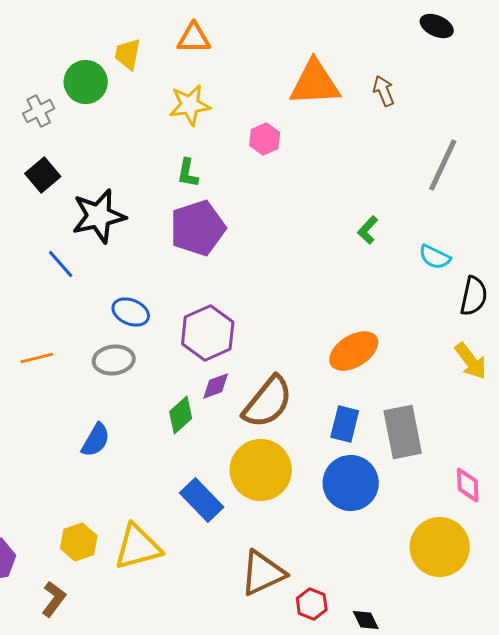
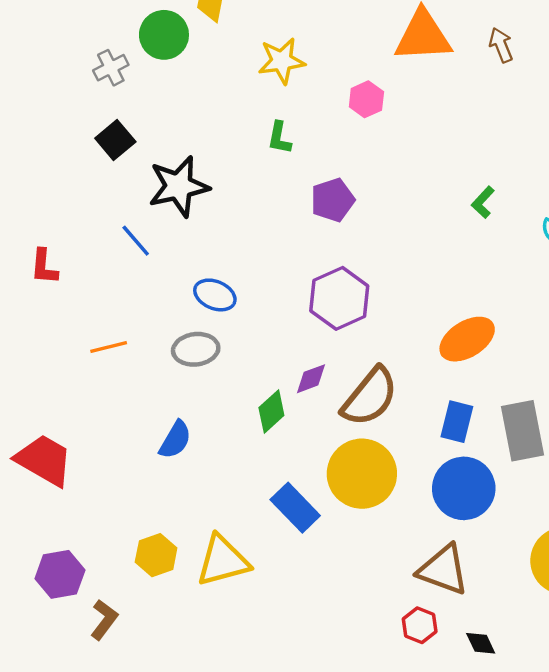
purple pentagon: (198, 228) -> (333, 200), moved, size x0.7
purple hexagon: (208, 333) -> (339, 298), moved
brown triangle: (263, 573) -> (443, 570), moved, turned 45
brown L-shape: (54, 599) -> (104, 620), moved

